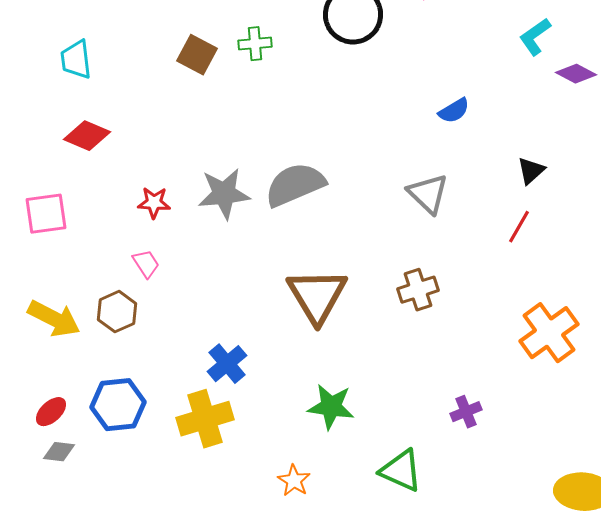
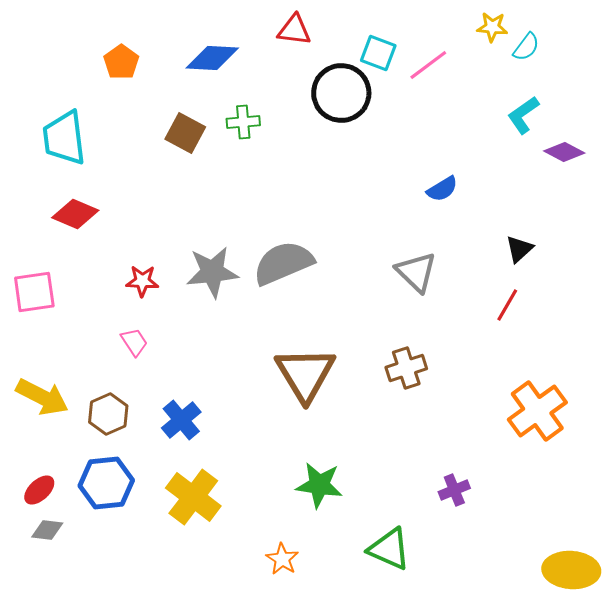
cyan trapezoid: (76, 60) -> (64, 138), size x1.4
brown hexagon: (117, 312) -> (108, 414), moved
blue cross: (227, 364) -> (181, 420), moved
yellow cross: (205, 419) -> (193, 497), turned -36

